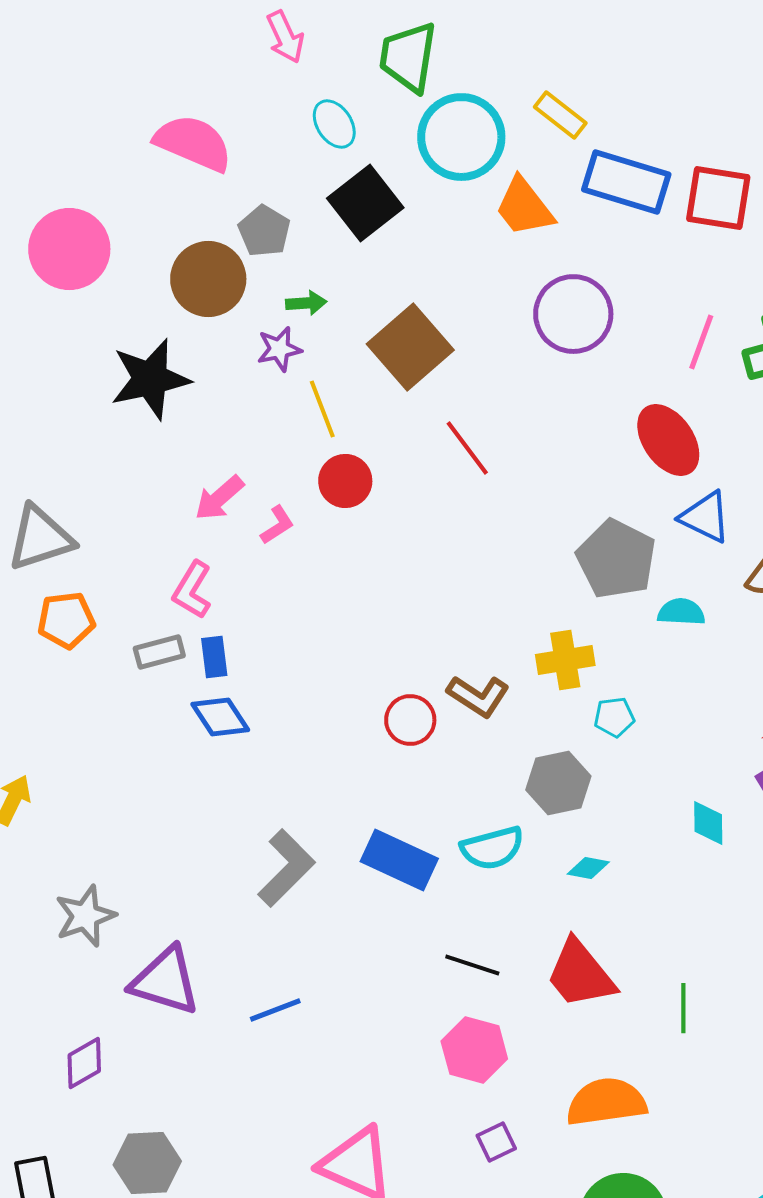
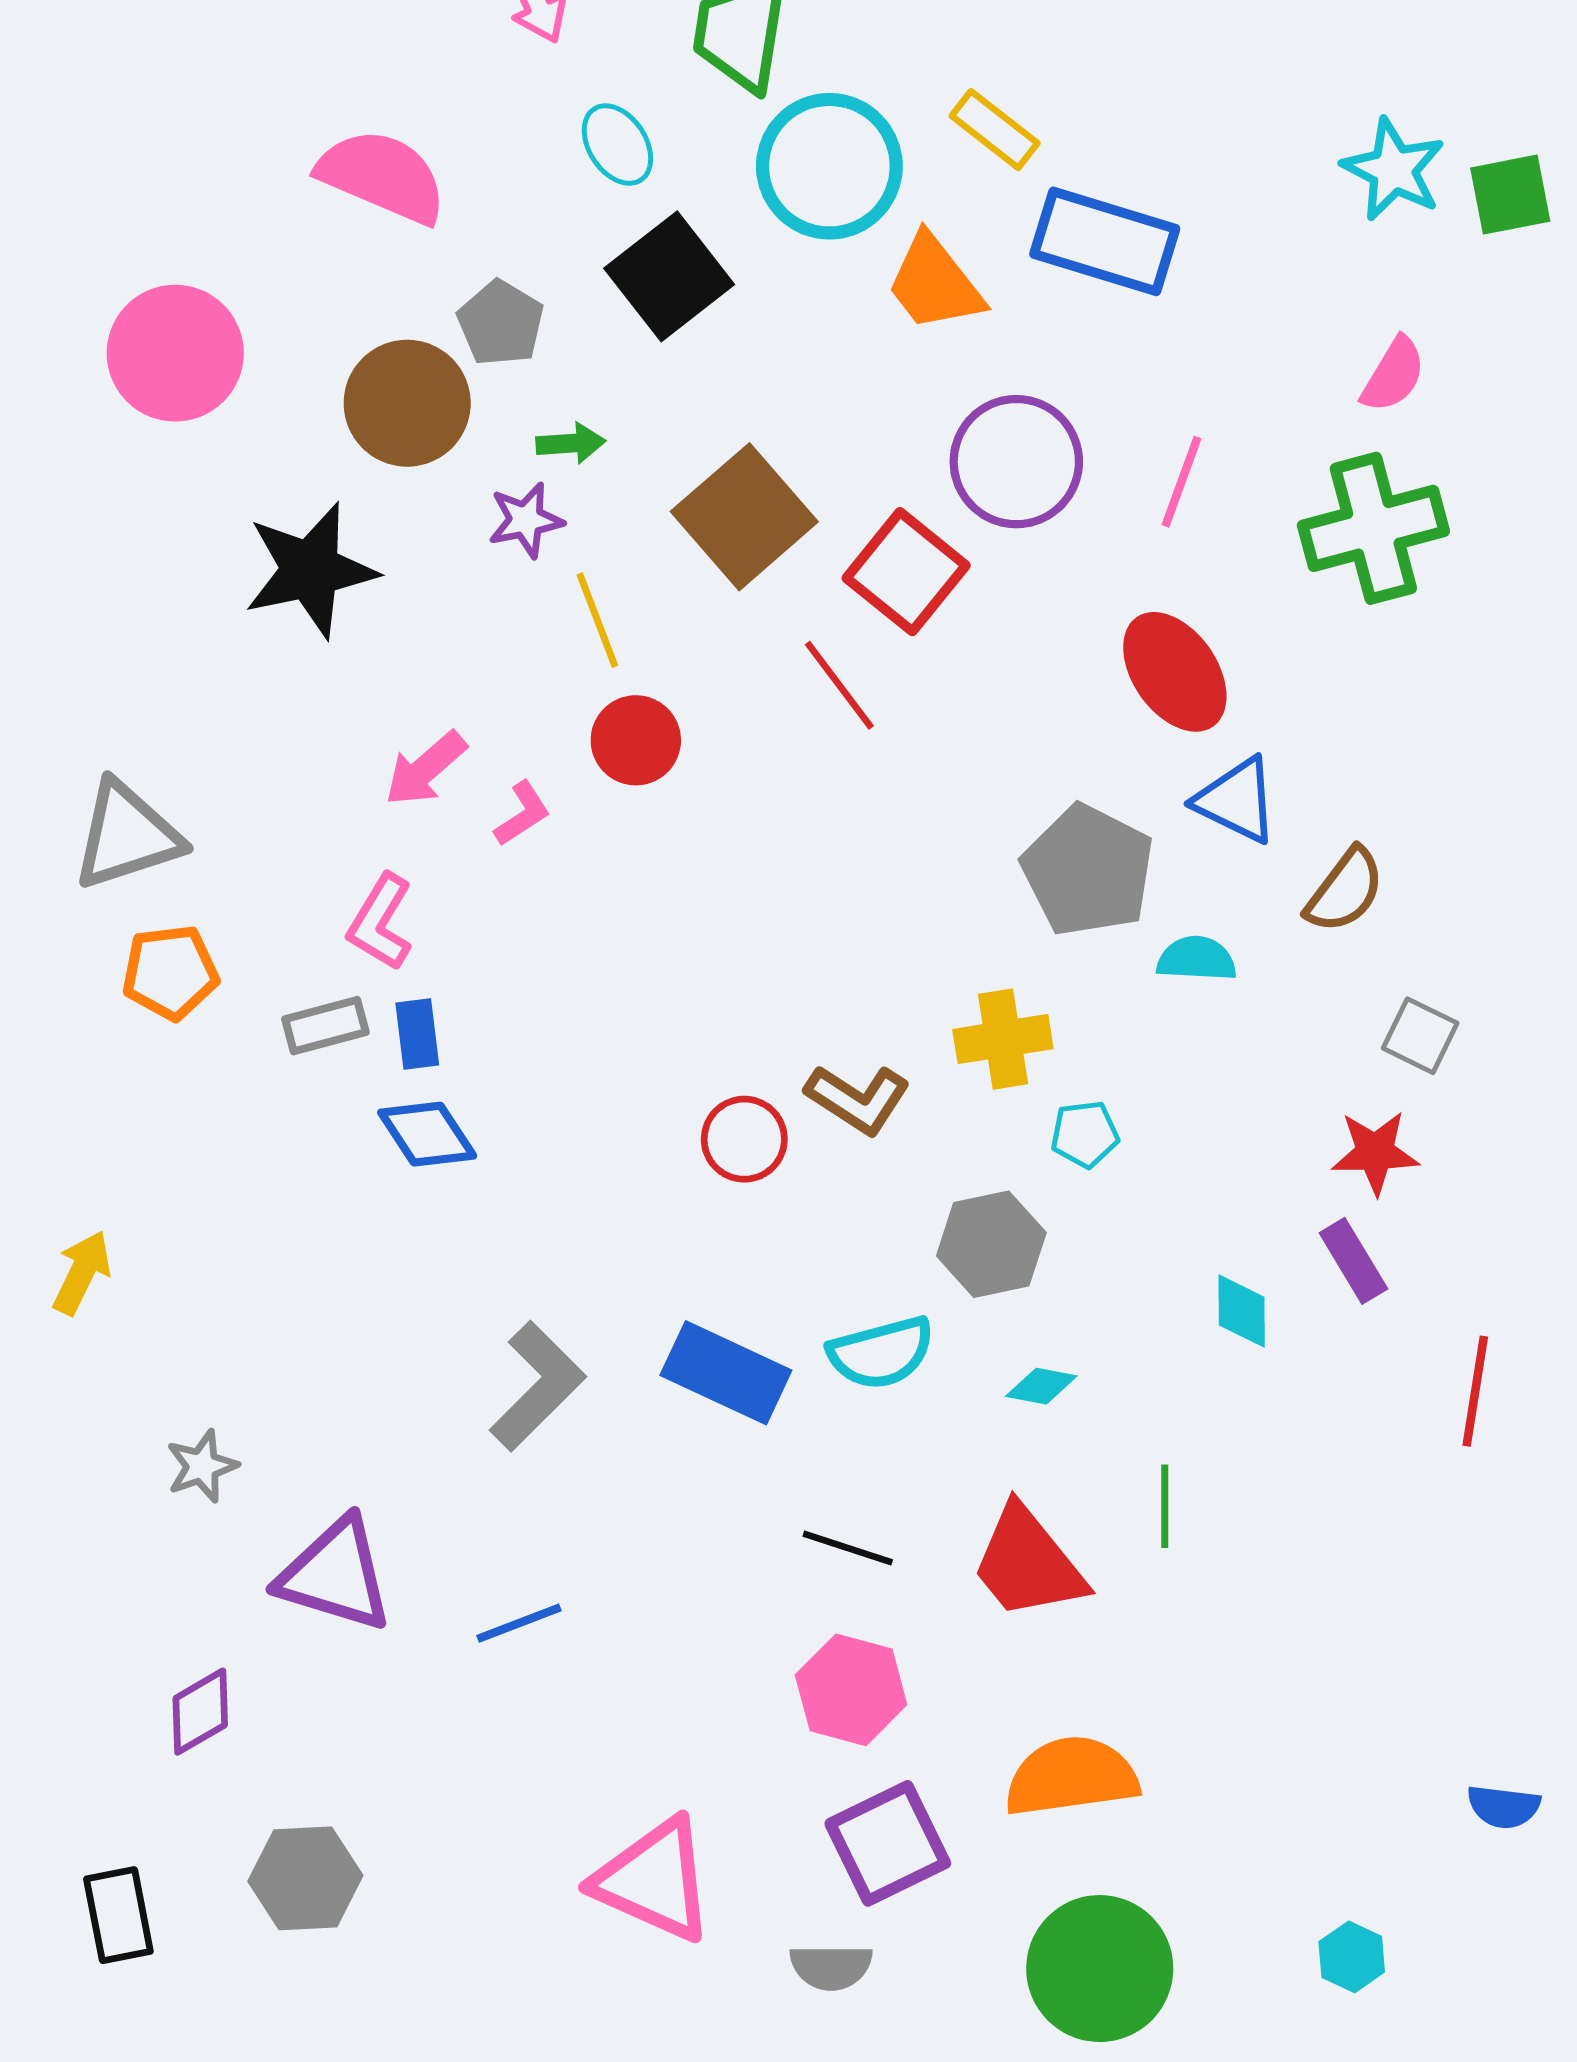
red square: (718, 198) -> (906, 572), moved, turned 30
pink line: (701, 342) -> (1182, 482), moved
gray star: (85, 916) -> (202, 1466), size x0.7
green line: (683, 1008) -> (1165, 1506), moved
purple square: (496, 1142) -> (888, 1843), size x1.8

